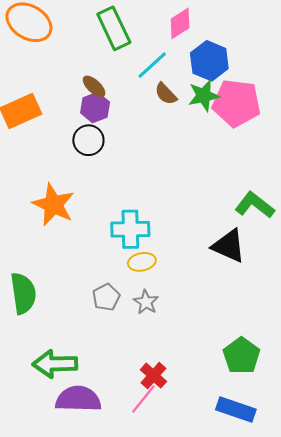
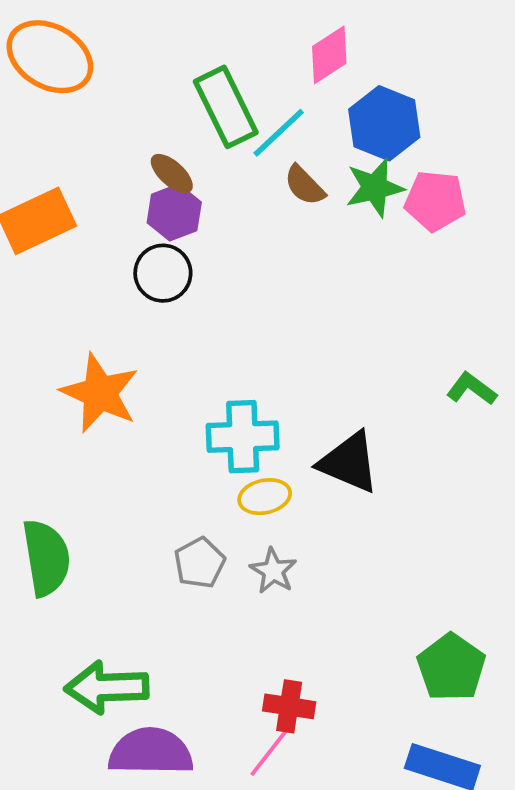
green rectangle: (114, 28) -> (226, 107), moved
pink pentagon: (236, 103) -> (435, 201), size x0.7
green L-shape: (255, 205) -> (472, 389), size x0.7
black triangle: (229, 246) -> (349, 462), moved
red cross: (153, 376) -> (289, 706), turned -32

